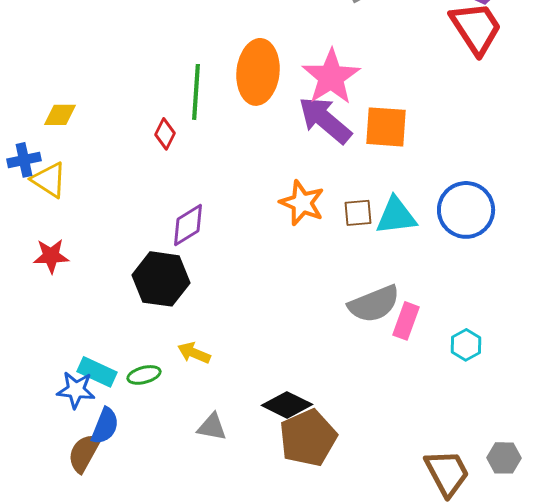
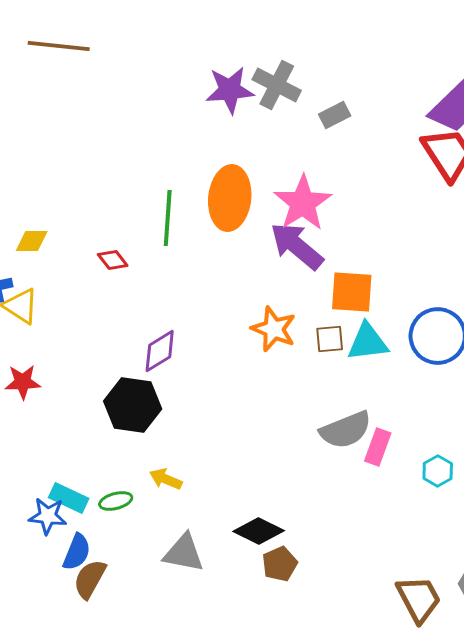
orange square: (386, 127) -> (352, 292), moved
red diamond: (165, 134) -> (113, 260), moved, turned -64
gray triangle: (212, 427) -> (184, 553), size x1.4
brown pentagon: (308, 438) -> (280, 564), size x0.6
brown semicircle: (84, 453) -> (90, 579), moved

